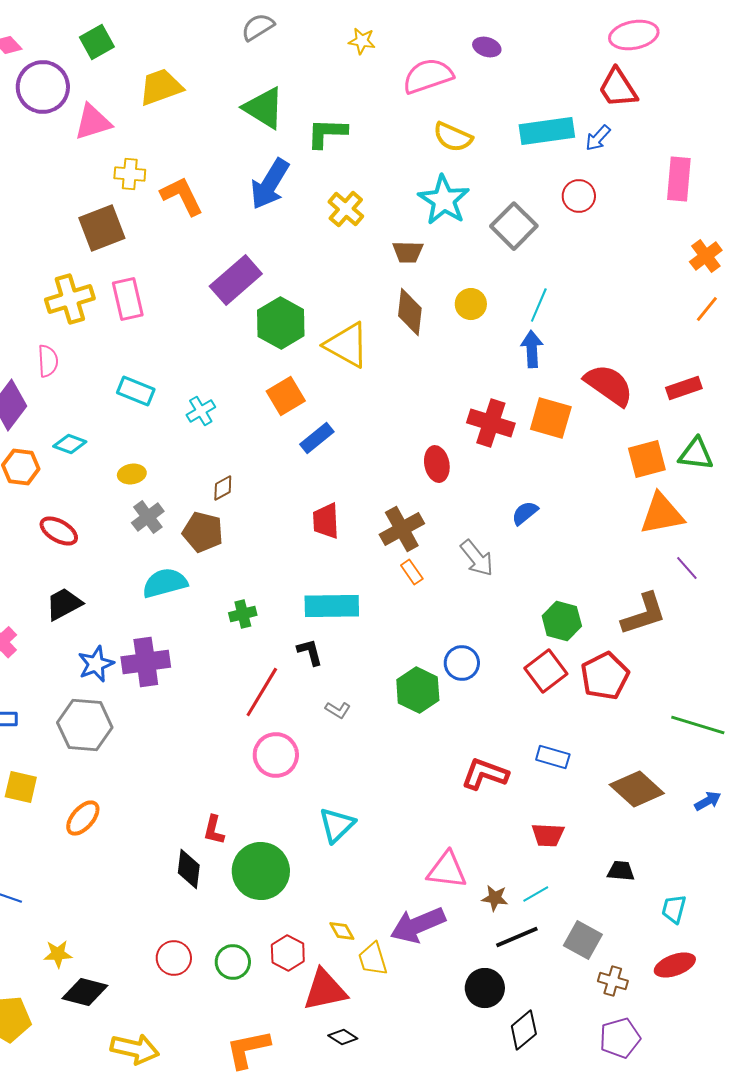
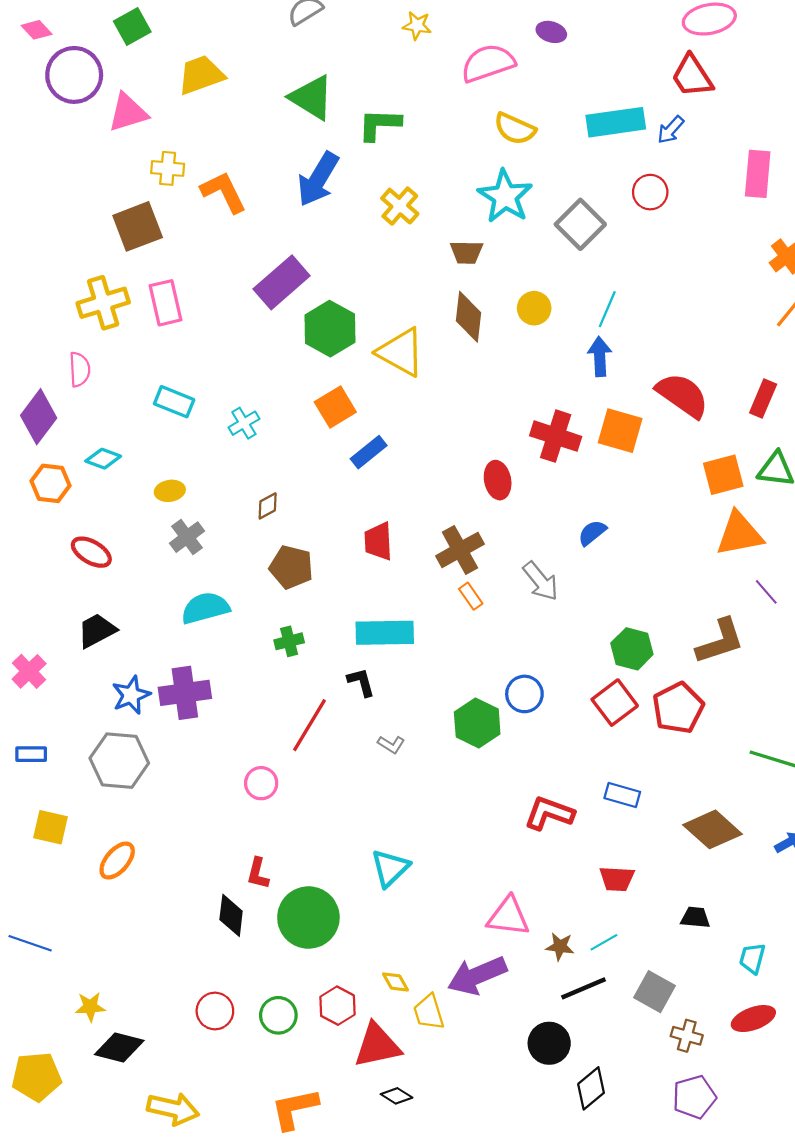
red rectangle: (684, 388) -> (763, 398), turned -48
brown pentagon: (203, 532) -> (291, 567), moved
pink circle: (276, 755) -> (261, 783), moved, size x0.7

